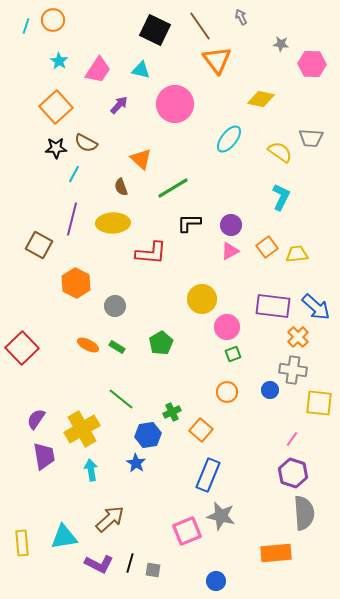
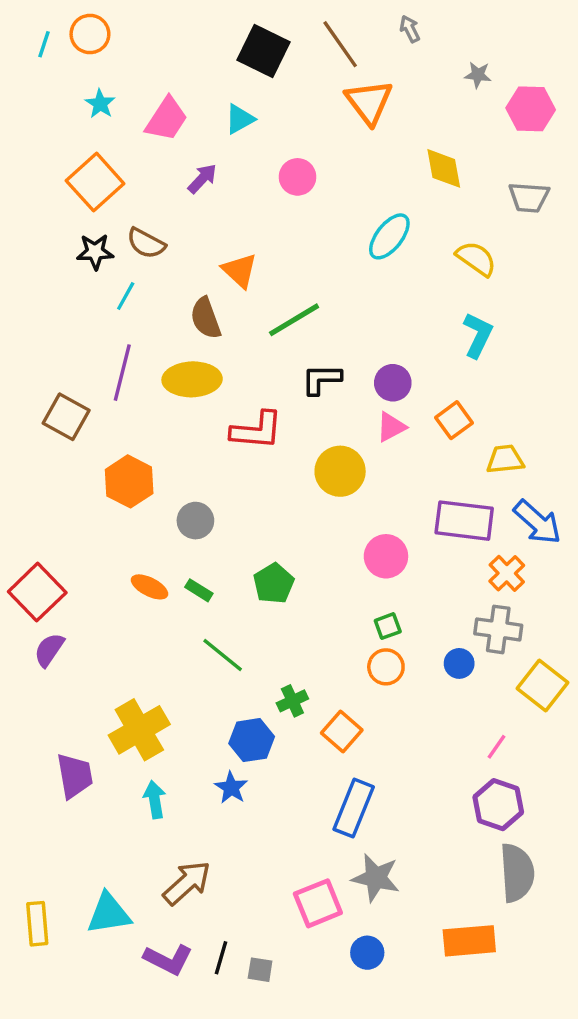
cyan triangle: (141, 70) -> (240, 119), turned -42
yellow diamond: (261, 99) -> (444, 168), turned 68
pink circle: (175, 104) -> (298, 177), size x0.6
gray trapezoid: (311, 138) -> (529, 197), moved
brown semicircle: (121, 187) -> (206, 318), size x1.4
yellow trapezoid: (297, 254) -> (505, 459), moved
yellow circle: (202, 299) -> (340, 471), moved
green square: (233, 354) -> (388, 626), moved
green line: (121, 399) -> (223, 655), moved
yellow square: (319, 403) -> (542, 686), turned 32
purple semicircle: (36, 419) -> (49, 650), moved
blue circle: (216, 581) -> (367, 953), moved

